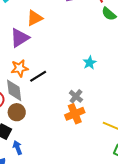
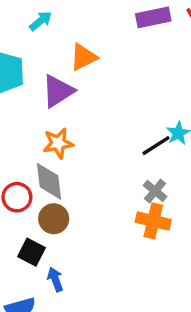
black line: (38, 76) -> (156, 146), moved
orange cross: (75, 114) -> (153, 221), turned 36

